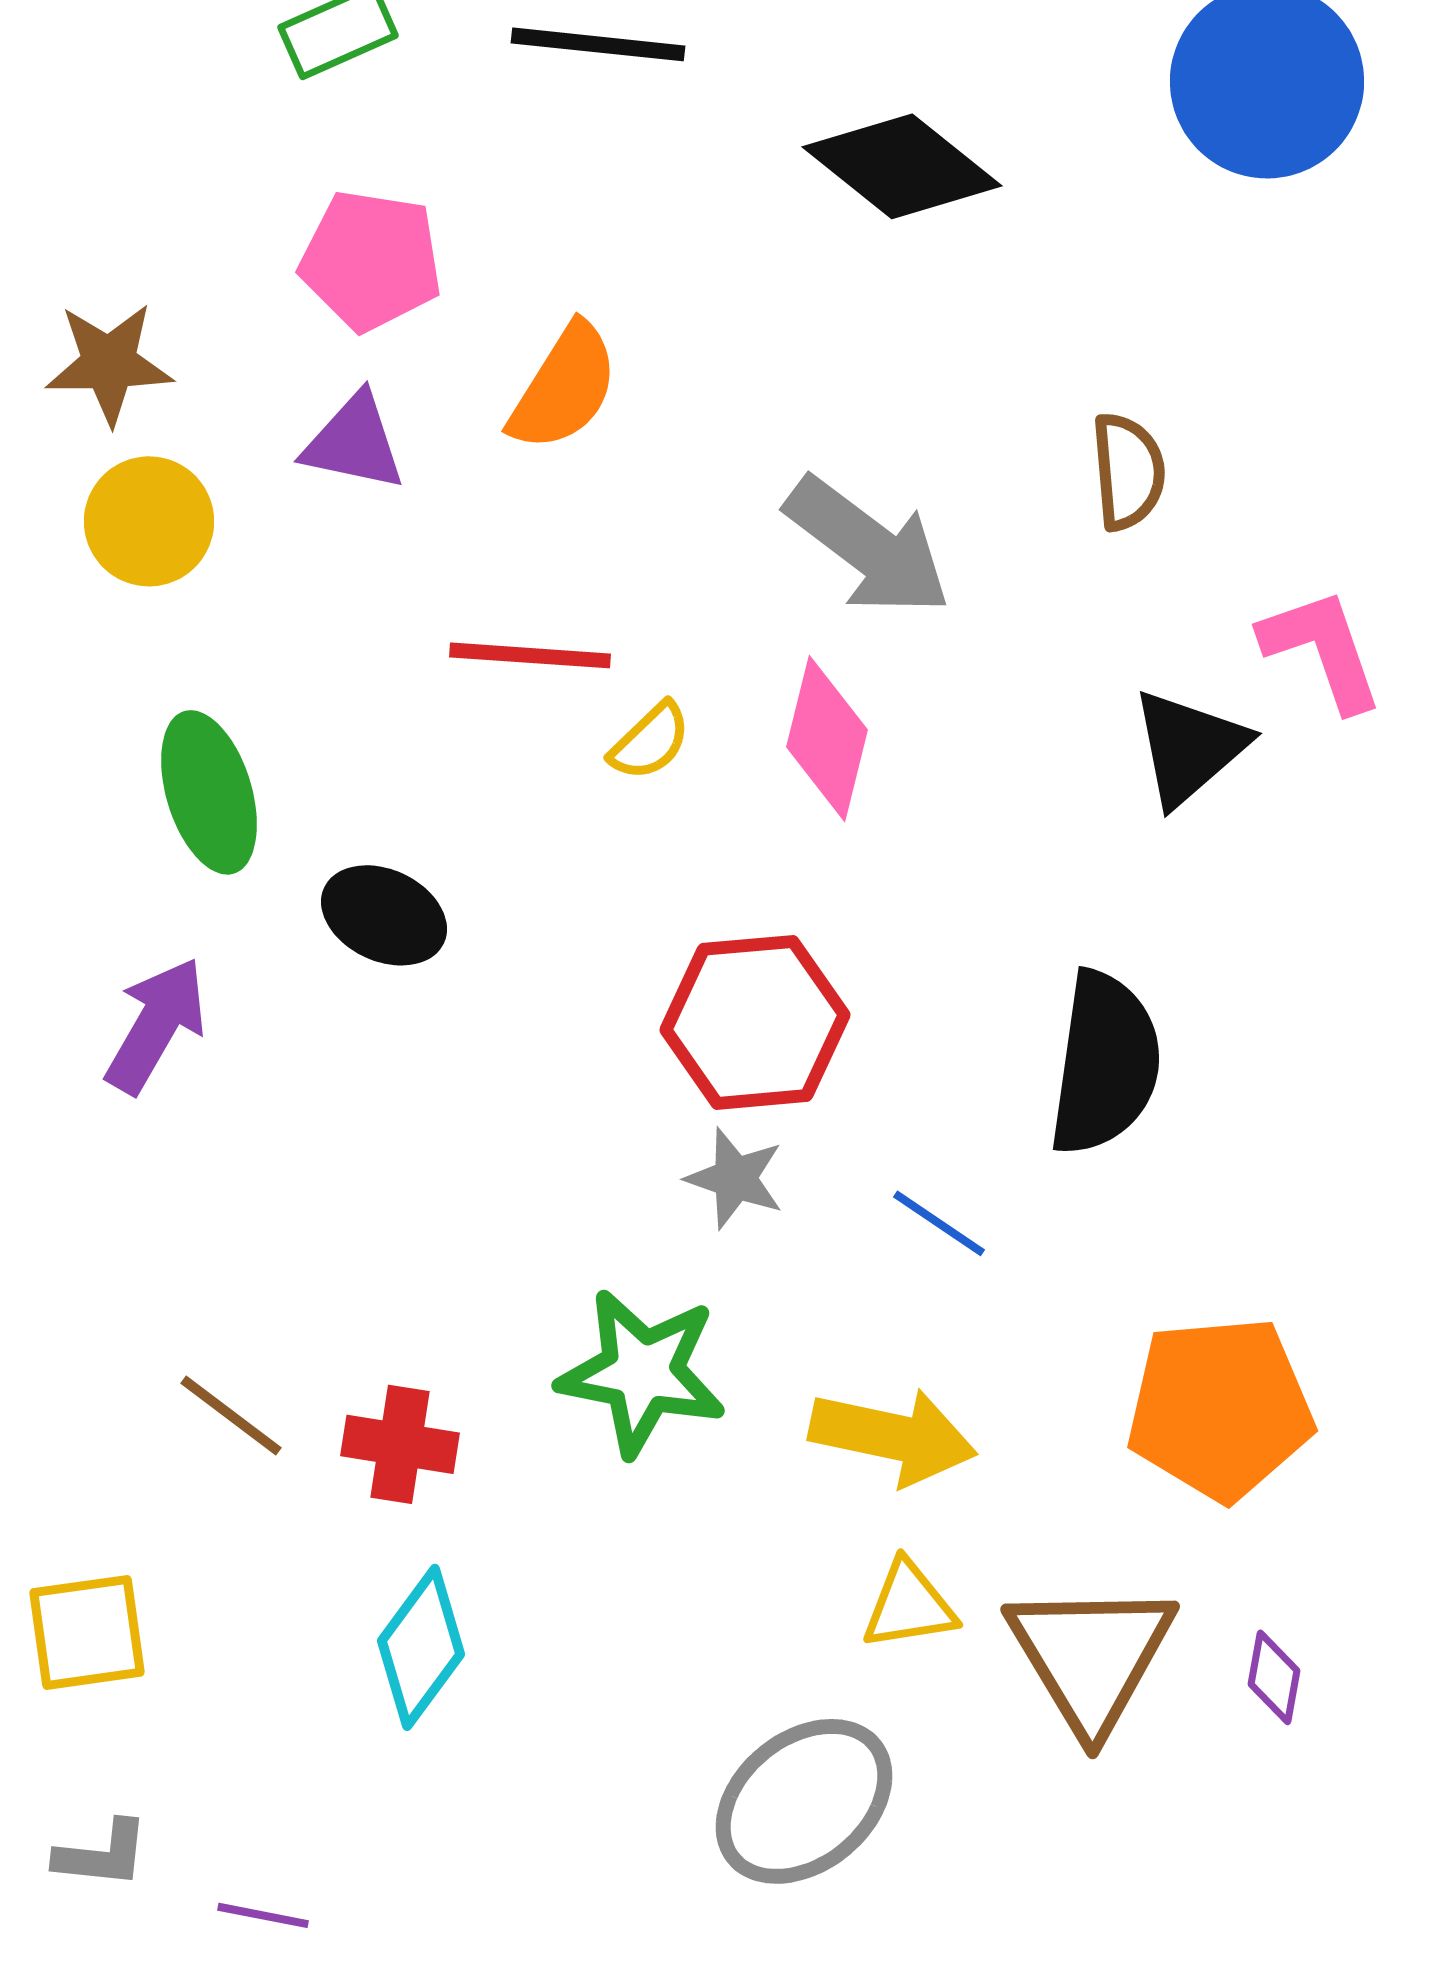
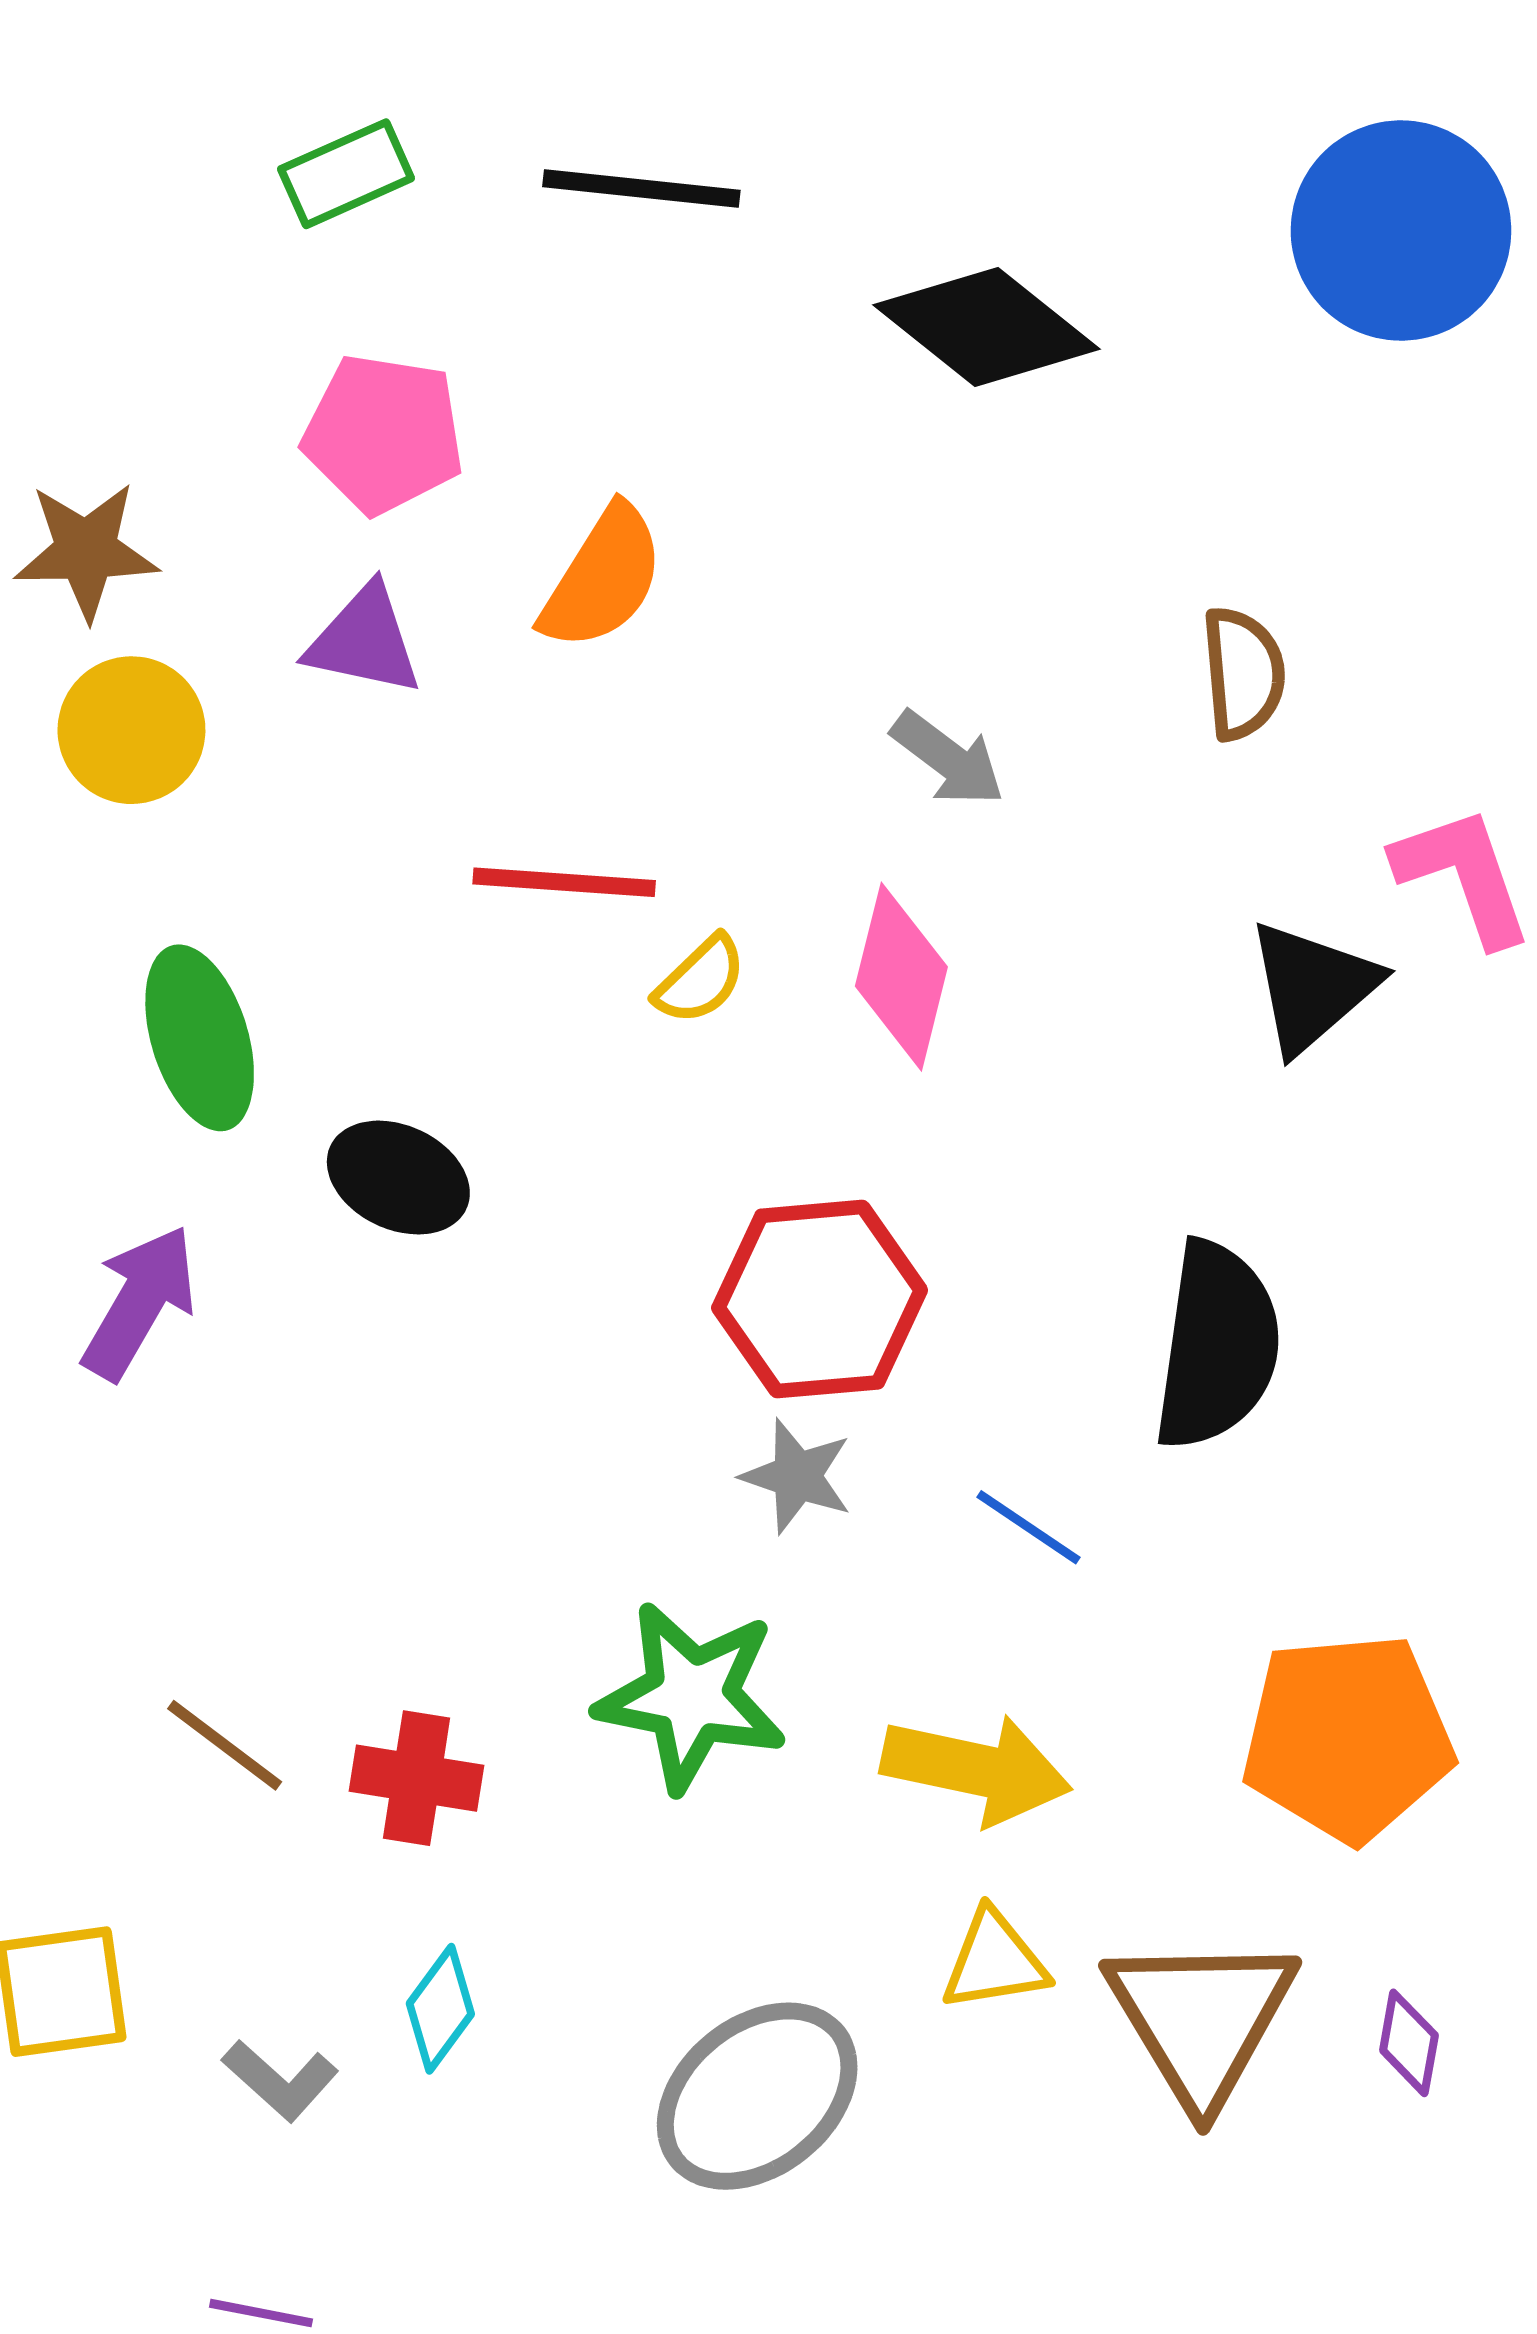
gray arrow: (868, 546) -> (948, 759), size x0.6
cyan diamond: (421, 1647) -> (440, 2009), size x0.7
gray ellipse: (804, 1801) -> (757, 2096), moved
gray L-shape: (102, 1854) -> (280, 2080), moved, turned 36

